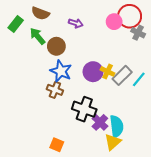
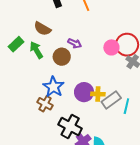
green rectangle: (16, 24) -> (16, 44), moved
brown circle: (56, 46) -> (62, 57), moved
yellow cross: (108, 71) -> (98, 94), turned -32
cyan line: (139, 79) -> (126, 106), turned -35

